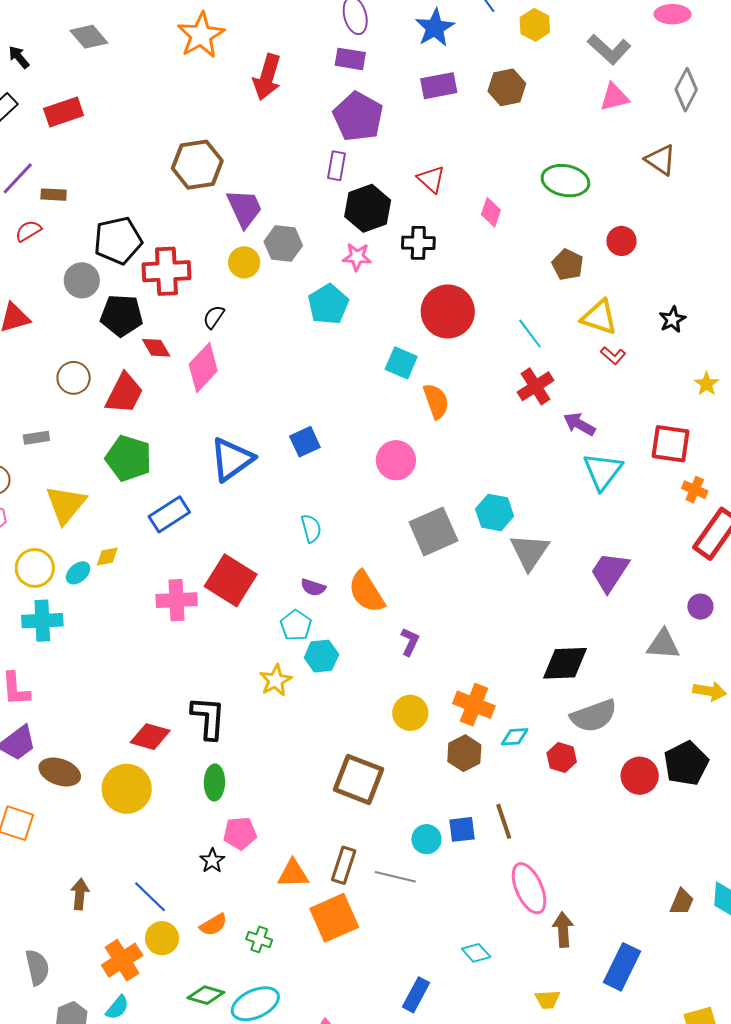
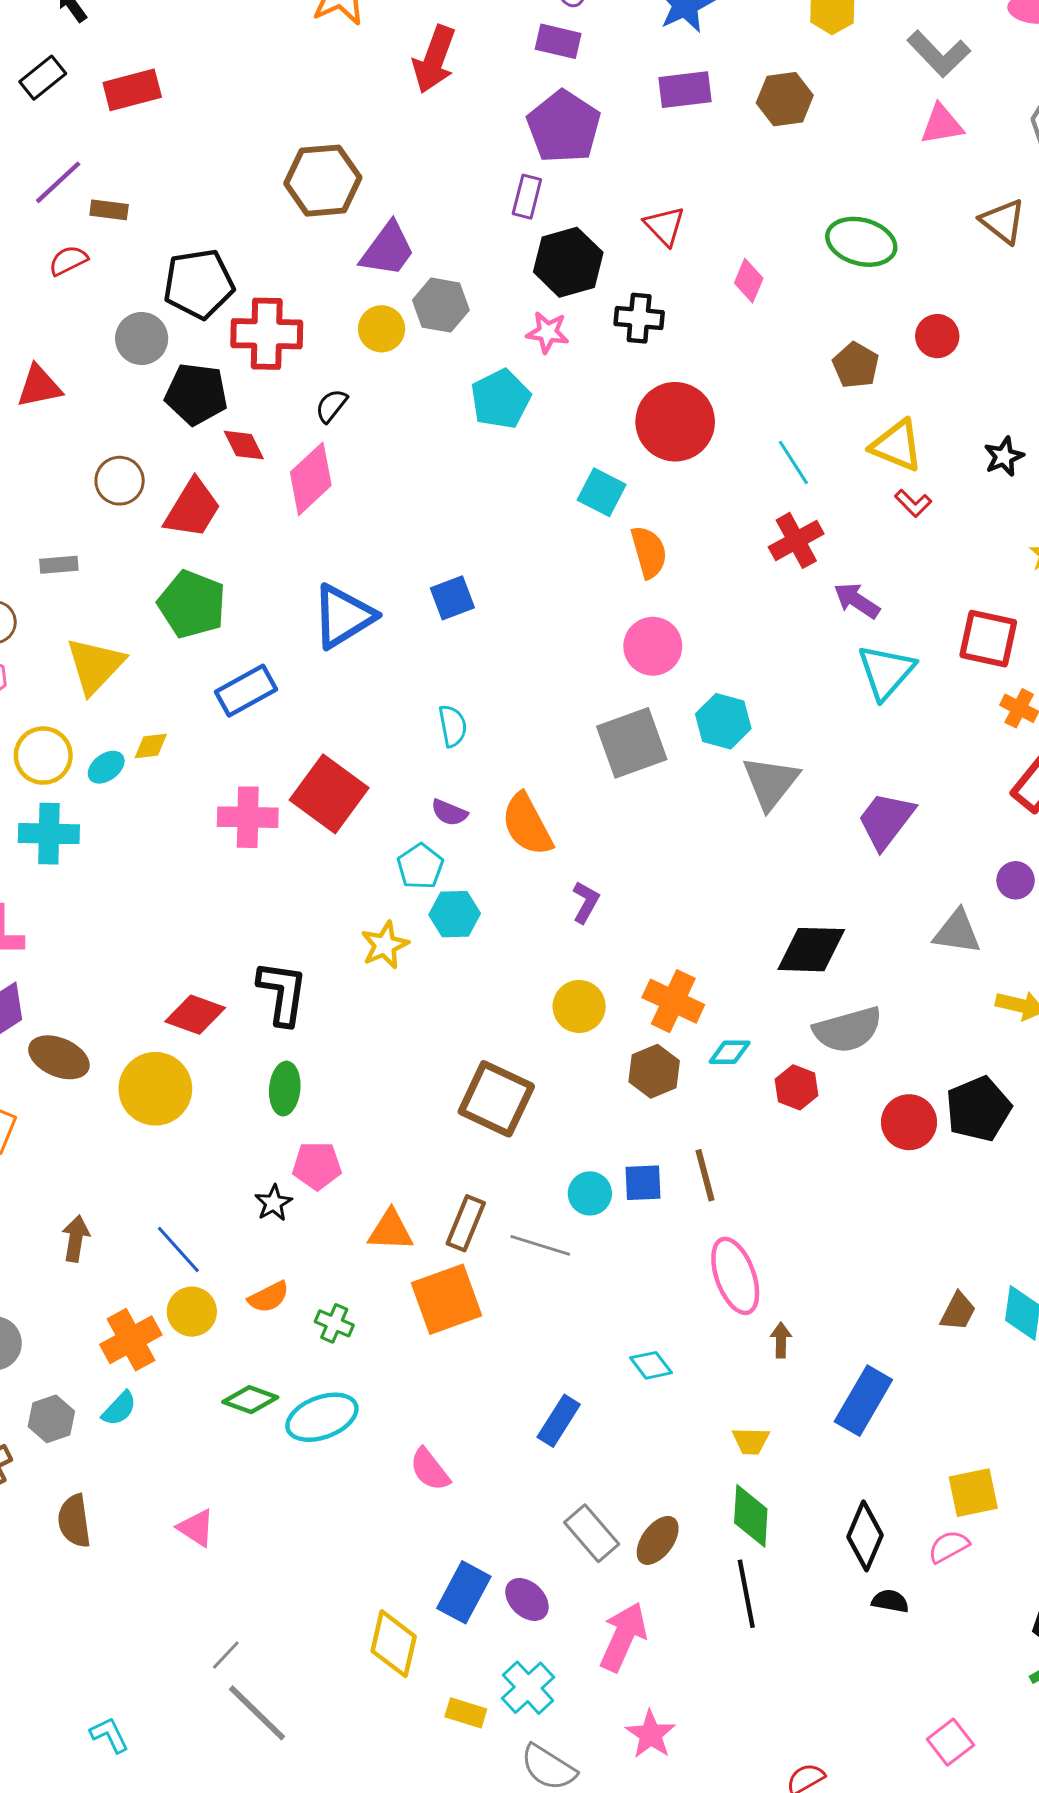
purple trapezoid: (244, 208) -> (388, 250), turned 57
pink circle: (396, 460) -> (653, 646), moved
brown arrow: (563, 930) -> (781, 1340), size x0.7

